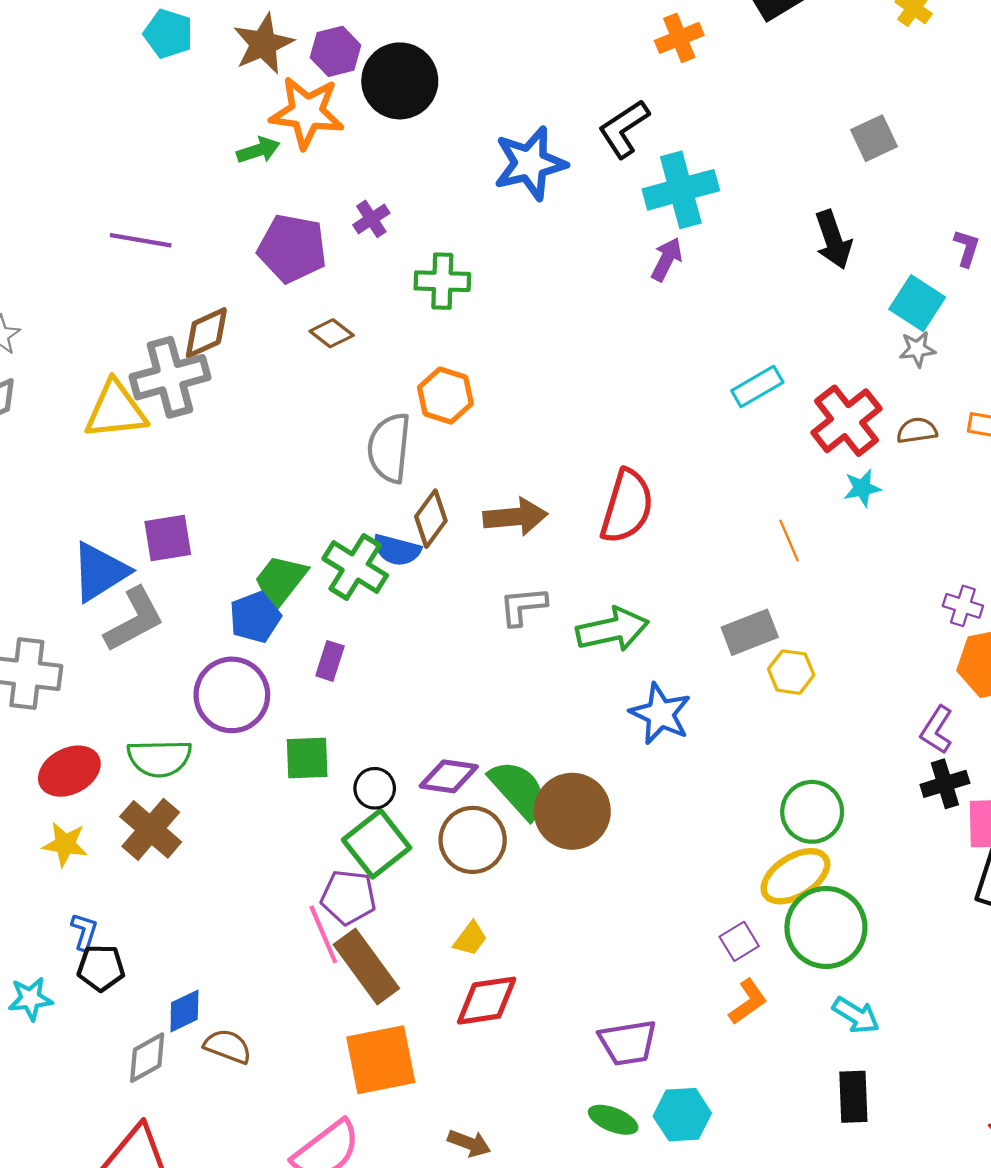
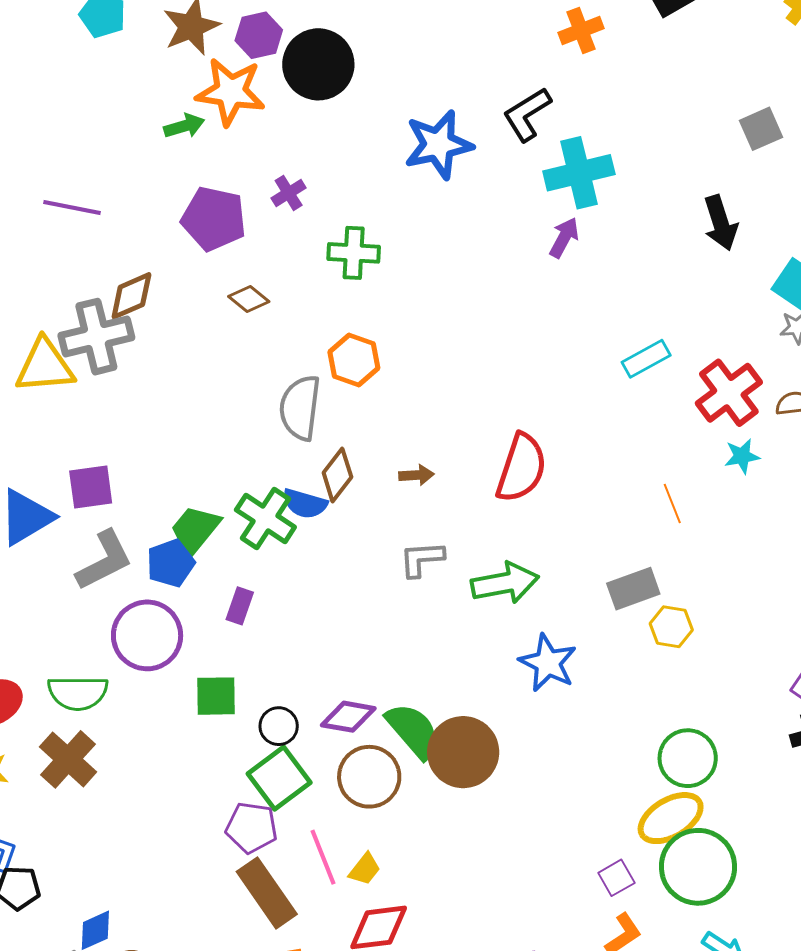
brown arrow: (515, 517) -> (417, 475), size x0.6
gray L-shape: (134, 620) -> (104, 560), moved
pink line: (323, 934) -> (323, 857), moved

